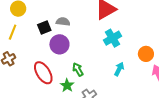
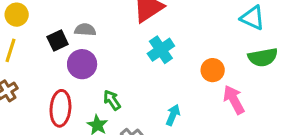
cyan arrow: (119, 69) -> (173, 115), moved
red ellipse: (43, 73) -> (60, 108), turned 40

